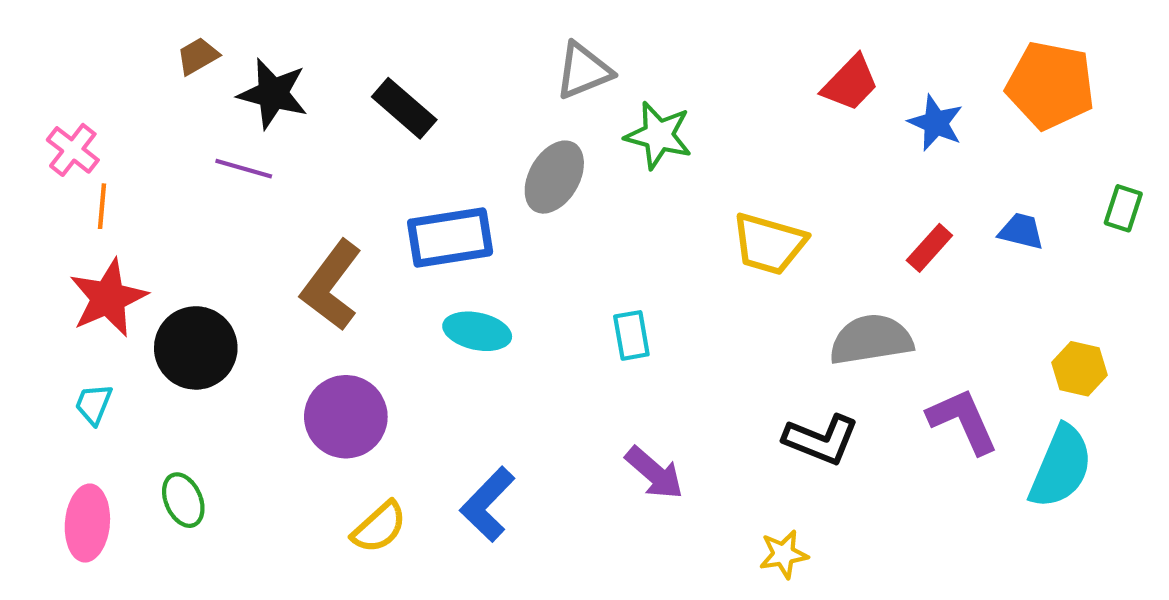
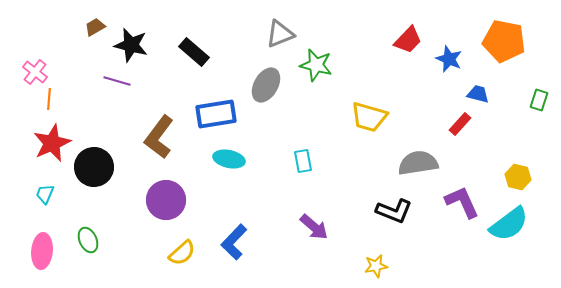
blue trapezoid: (1021, 231) -> (478, 94), moved
red rectangle: (929, 248) -> (460, 124), moved
cyan semicircle: (1061, 467) -> (509, 224), turned 30

